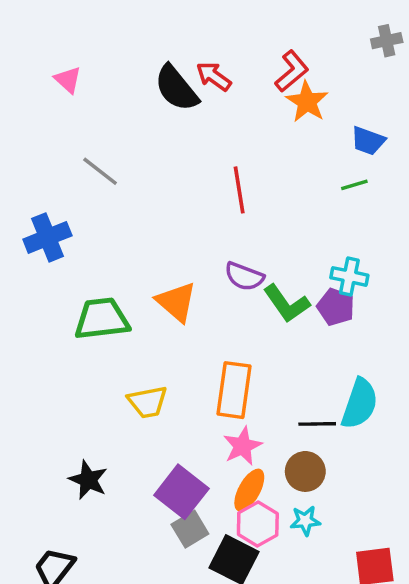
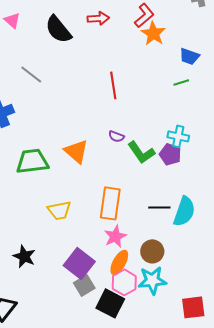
red arrow: (214, 76) -> (98, 18), turned 140
black semicircle: (176, 88) -> (58, 29), moved
purple semicircle: (244, 276) -> (116, 136), size x0.7
black line: (317, 424) -> (159, 207), moved
cyan star: (305, 521) -> (152, 280), size x1.6

